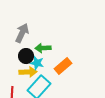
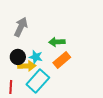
green arrow: (43, 48) -> (57, 42), moved
black circle: (26, 56) -> (18, 57), moved

